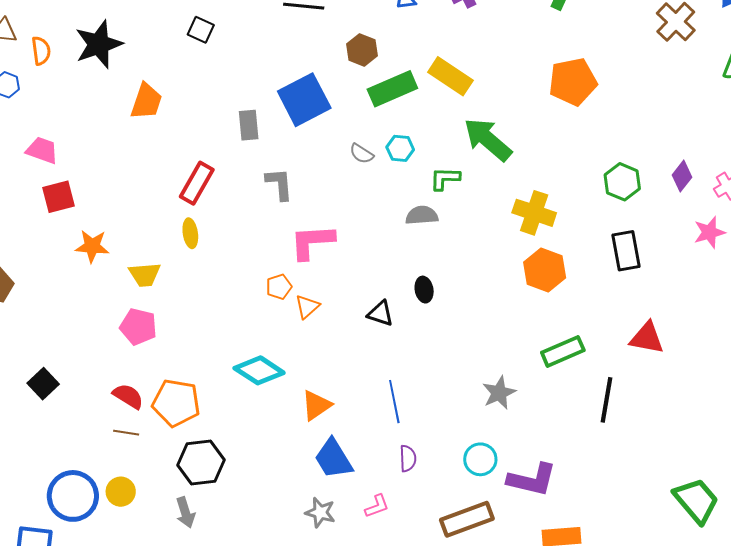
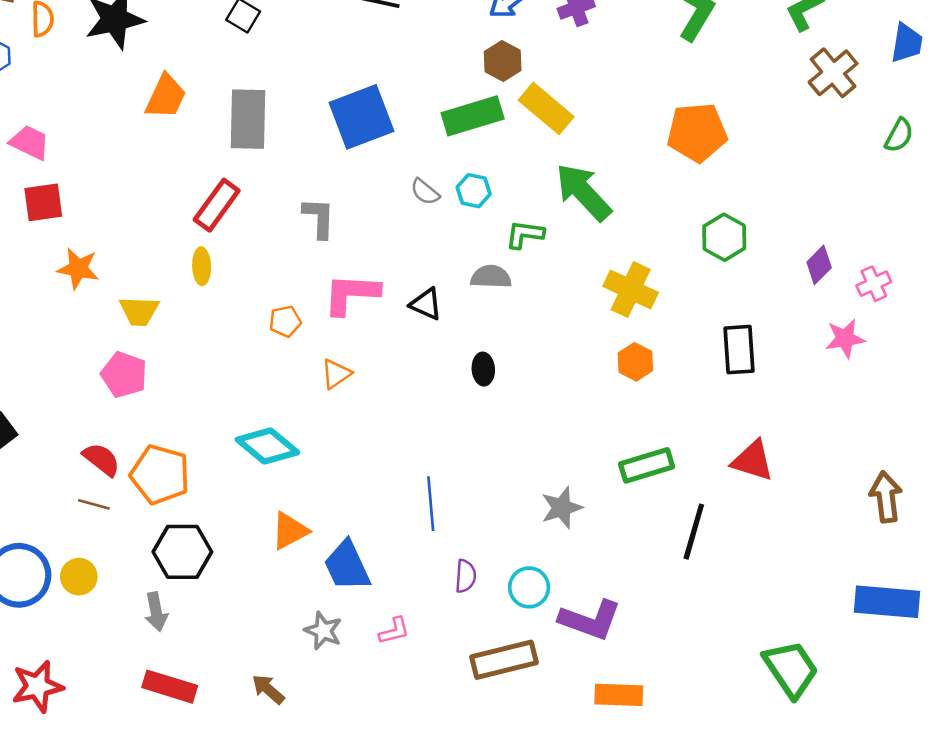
brown hexagon: (362, 50) -> (503, 61), moved
gray rectangle: (249, 125) -> (248, 119), moved, size x1.6
green hexagon: (622, 182) -> (724, 237), moved
orange hexagon: (545, 270) -> (635, 362), size x0.7
orange pentagon: (279, 287) -> (285, 321), moved
black triangle: (380, 314) -> (426, 304), moved
orange triangle: (316, 405) -> (290, 531), moved
purple semicircle: (408, 458) -> (465, 576), moved

